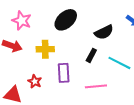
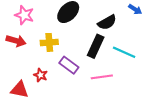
black rectangle: (91, 55) -> (96, 46), size x1.6
purple rectangle: (64, 73) -> (69, 65), turned -48

